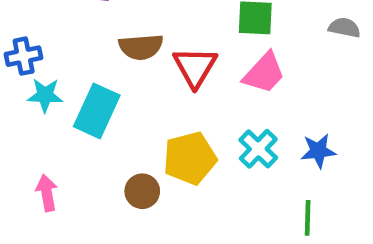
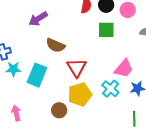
brown semicircle: (141, 47) -> (55, 45), turned 30
red triangle: (195, 67) -> (76, 68), moved
pink trapezoid: (264, 73) -> (124, 68), moved

